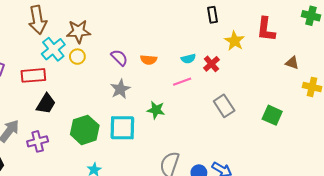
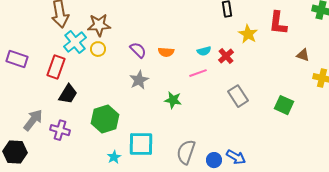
red rectangle: (33, 75) -> (56, 67), turned -65
cyan square: (122, 128) -> (141, 144), moved
purple cross: (38, 141) -> (60, 130), turned 30

